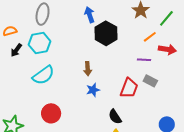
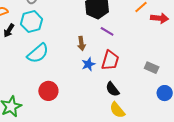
purple line: (144, 60) -> (107, 31), moved, turned 32
gray rectangle: (150, 81) -> (152, 68), moved
red trapezoid: (129, 88) -> (110, 60), moved

